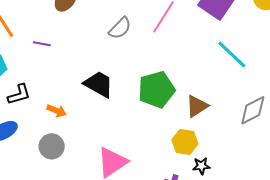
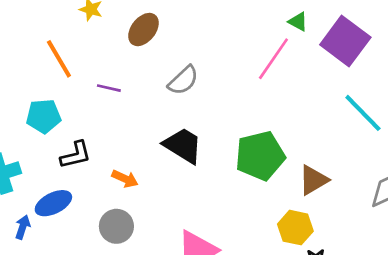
gray semicircle: (120, 28) -> (183, 80), moved

